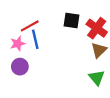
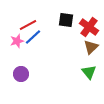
blue line: (35, 39) -> (33, 37), turned 60
purple circle: (20, 67) -> (21, 74), moved

